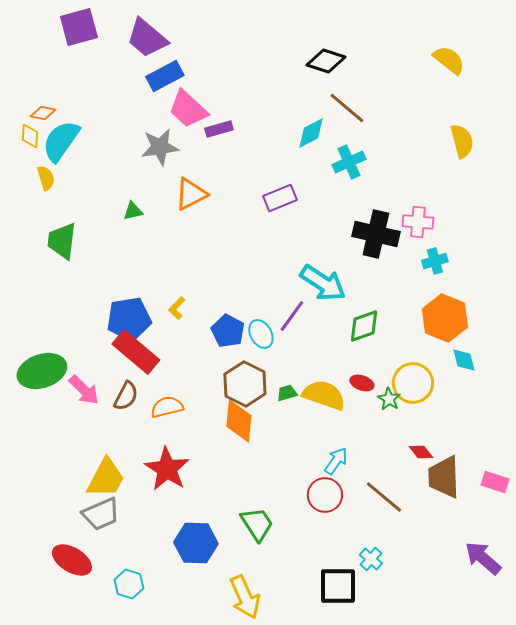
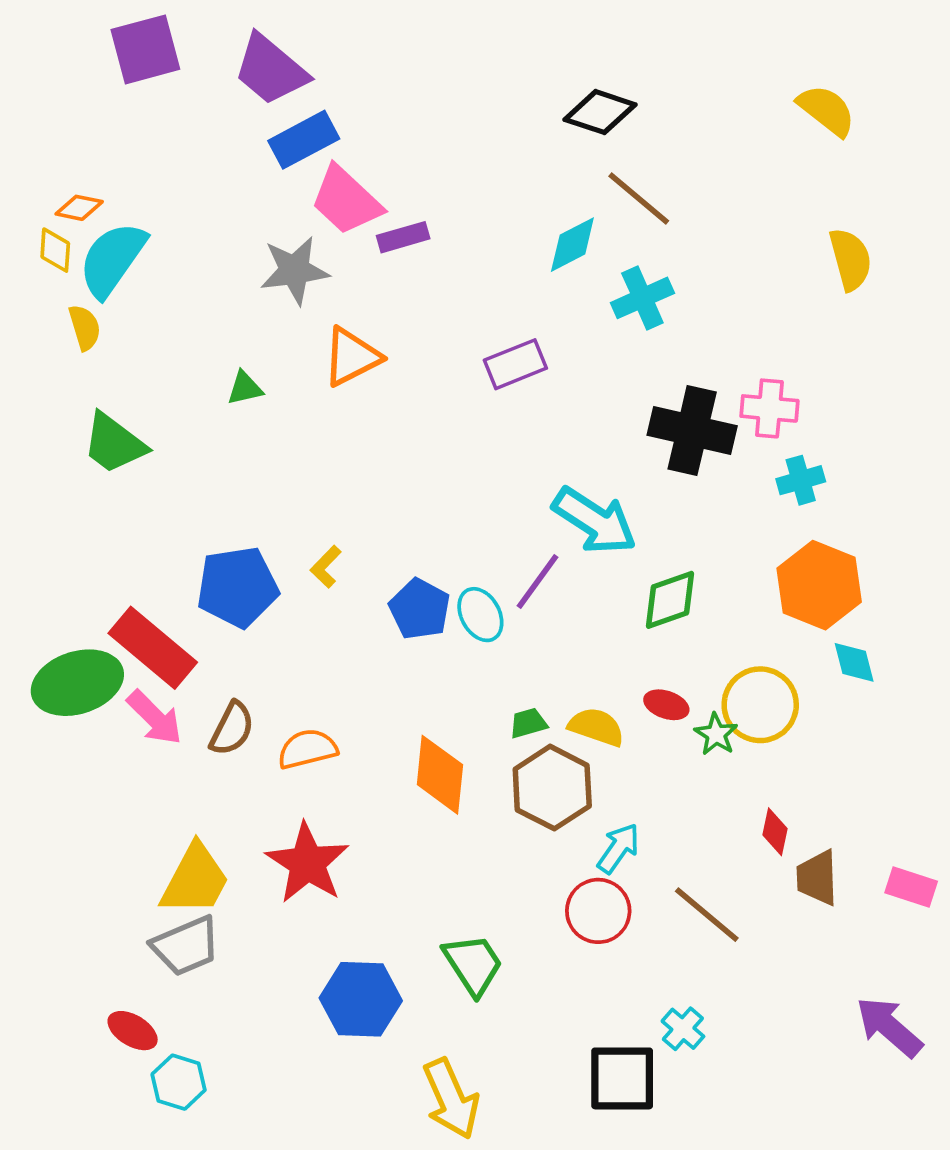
green trapezoid: (62, 241) -> (114, 443), turned -60
red rectangle: (136, 352) -> (153, 648), moved
brown hexagon: (245, 384) -> (552, 788), moved
yellow semicircle: (324, 395) -> (596, 727), size x0.7
red diamond: (421, 452) -> (775, 832), turned 50
brown trapezoid: (444, 477) -> (817, 878), size x0.7
red ellipse: (72, 560) -> (133, 1031), size x0.7
cyan hexagon: (129, 584) -> (179, 1082), moved

